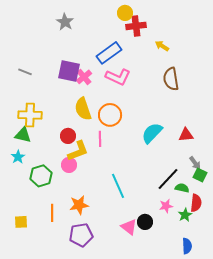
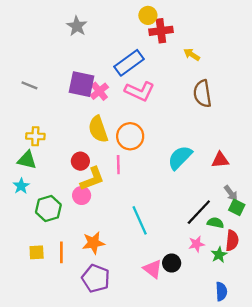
yellow cross: (30, 115) -> (35, 136), size x0.7
yellow square: (21, 222) -> (37, 252), moved
purple pentagon: (81, 235) -> (96, 278), turned 30

